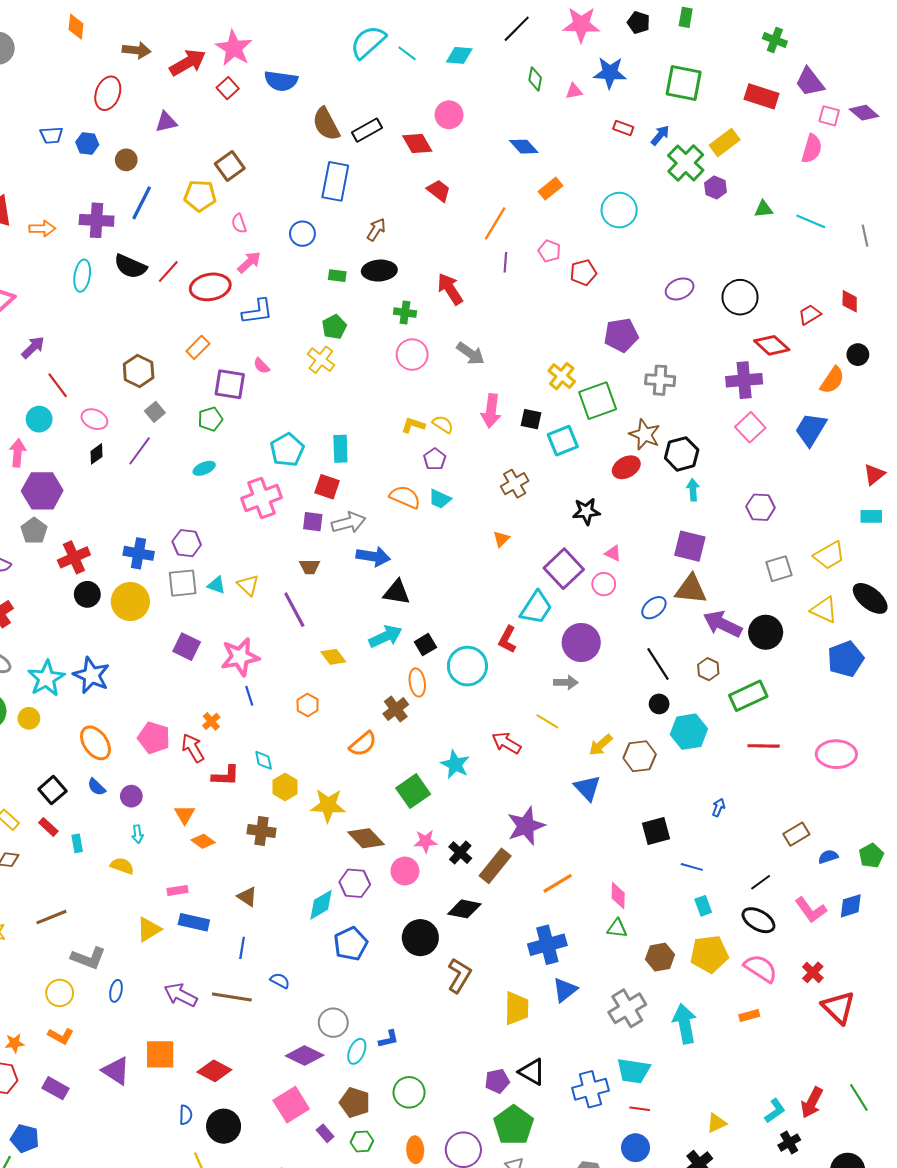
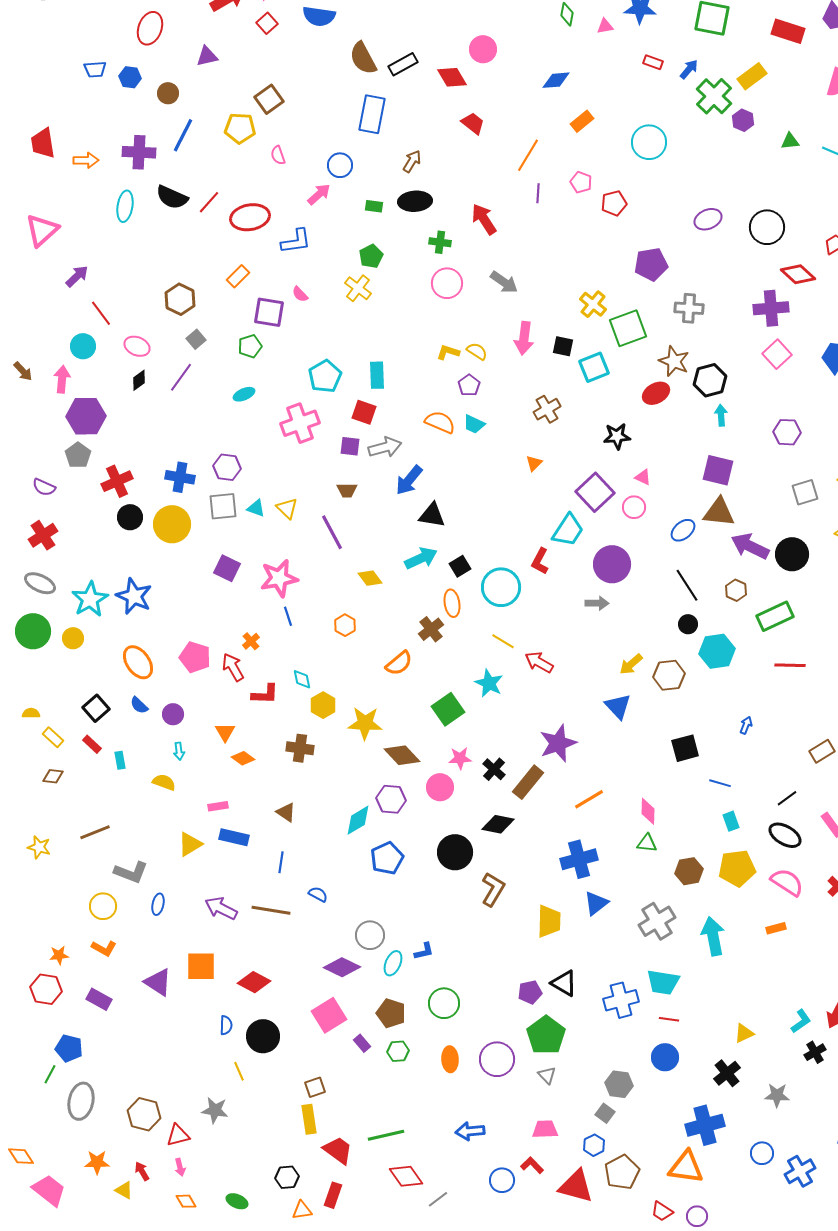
blue diamond: (524, 147) -> (556, 80), turned -52
pink arrow: (249, 262) -> (319, 194), moved
blue arrow: (373, 556) -> (409, 480), turned 120
yellow line: (547, 721) -> (503, 641), moved

